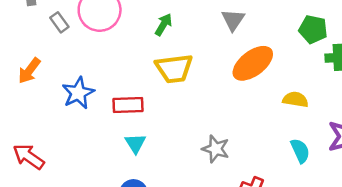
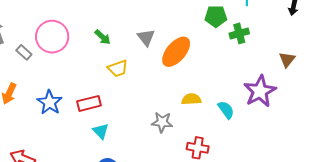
gray triangle: (233, 20) -> (146, 38), moved
green arrow: (163, 25) -> (103, 37), turned 114
yellow trapezoid: (174, 68) -> (118, 68), size x0.7
yellow semicircle: (295, 99) -> (191, 99), moved

